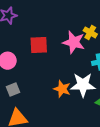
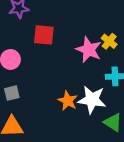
red square: (39, 45) -> (44, 35), moved

